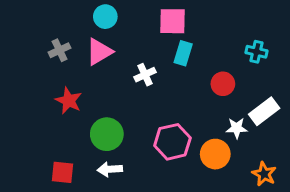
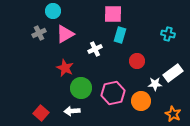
cyan circle: (105, 17) -> (53, 11), moved
red circle: (223, 84) -> (137, 61), moved
red star: (69, 101) -> (65, 68), moved
green circle: (107, 134) -> (81, 88), moved
red square: (63, 172) -> (41, 113), turned 35

